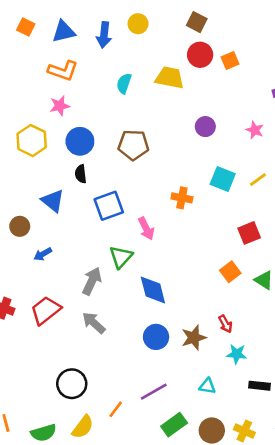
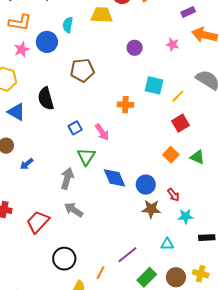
blue circle: (80, 141) -> (47, 42), moved
black semicircle: (81, 174) -> (46, 99), size x1.6
yellow line: (258, 180) -> (178, 96), moved
blue triangle: (53, 201) -> (16, 112), moved
blue square: (109, 206) -> (75, 128), moved, size x0.6
red trapezoid: (46, 310) -> (38, 222), moved
blue circle: (156, 337) -> (146, 185), moved
brown star: (194, 338) -> (151, 209), turned 30

